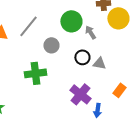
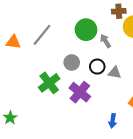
gray circle: (51, 45) -> (72, 62), moved
green cross: (35, 73) -> (49, 83), turned -30
purple cross: (80, 94) -> (80, 92), moved

